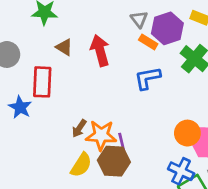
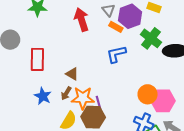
brown triangle: (64, 47) -> (72, 74), moved
red arrow: (100, 50) -> (81, 20), moved
blue star: (20, 107) -> (43, 96), moved

